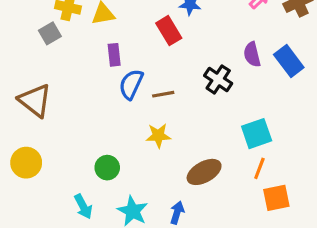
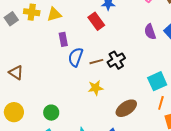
gray square: (50, 33) -> (11, 19), moved
black cross: (218, 79) -> (116, 60), moved, turned 30
brown triangle: (35, 100) -> (16, 73), size x0.7
green circle: (107, 168) -> (51, 113), moved

